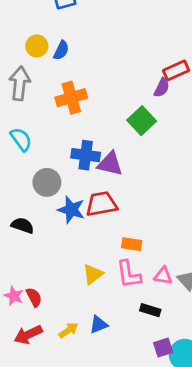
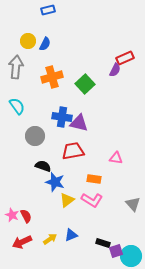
green square: (142, 121) -> (85, 84), moved
blue star: (71, 210) -> (55, 182), moved
black semicircle: (22, 225) -> (43, 166), moved
pink L-shape: (129, 274) -> (92, 200), turned -50
pink triangle: (163, 276) -> (116, 158), moved
black rectangle: (150, 310) -> (103, 243), moved

